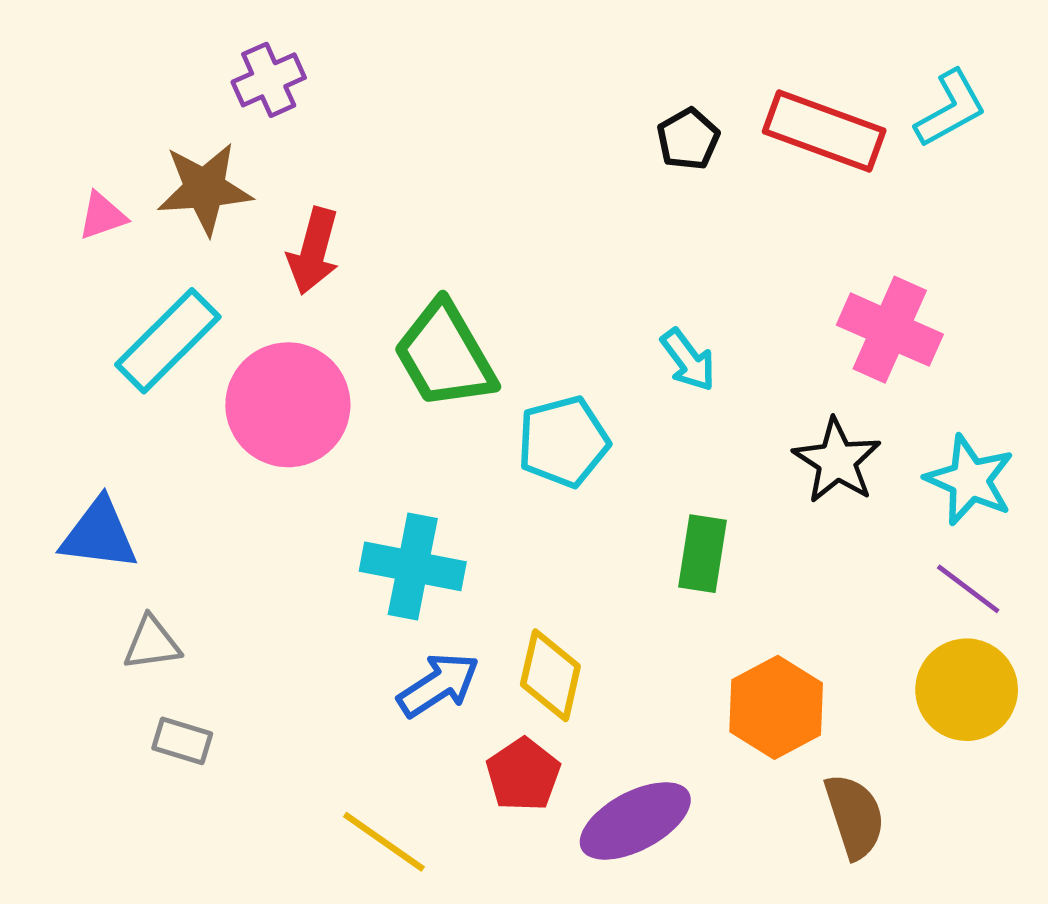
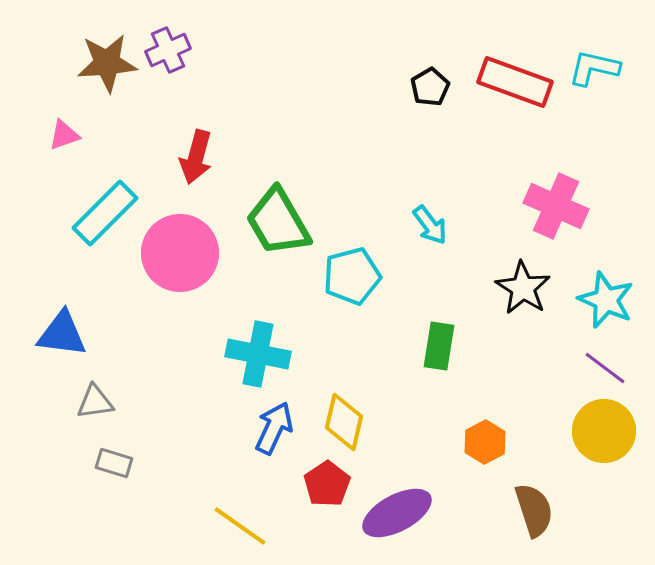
cyan L-shape: (951, 109) -> (594, 68), turned -138
brown star: (205, 189) -> (107, 63), moved
blue arrow: (438, 685) -> (274, 428), turned -32
orange hexagon: (776, 707) -> (485, 442), size x0.7

